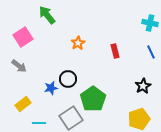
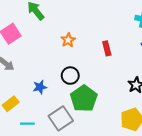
black circle: (68, 79) -> (70, 76), moved

